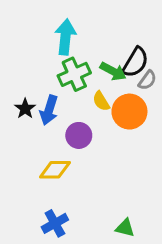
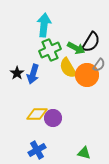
gray semicircle: (147, 80) -> (99, 65), moved
yellow semicircle: (101, 101) -> (68, 68), size x1.5
purple circle: (79, 135) -> (53, 118), moved

